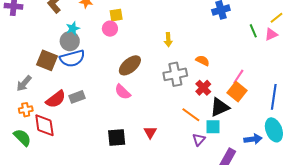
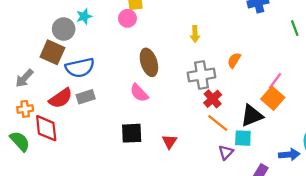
gray circle: (70, 41) -> (64, 29), moved
blue semicircle: (72, 58) -> (80, 68), moved
orange semicircle: (203, 61) -> (234, 60), turned -88
brown ellipse: (130, 65) -> (149, 62), turned -70
red cross: (203, 88) -> (213, 99), moved
black square: (117, 138) -> (132, 133), moved

